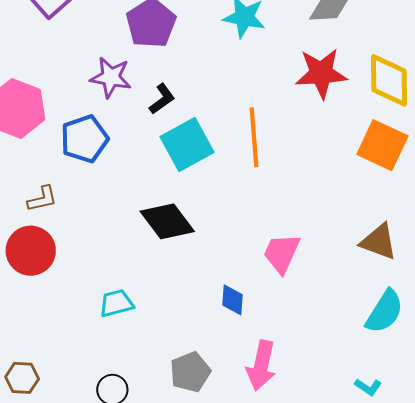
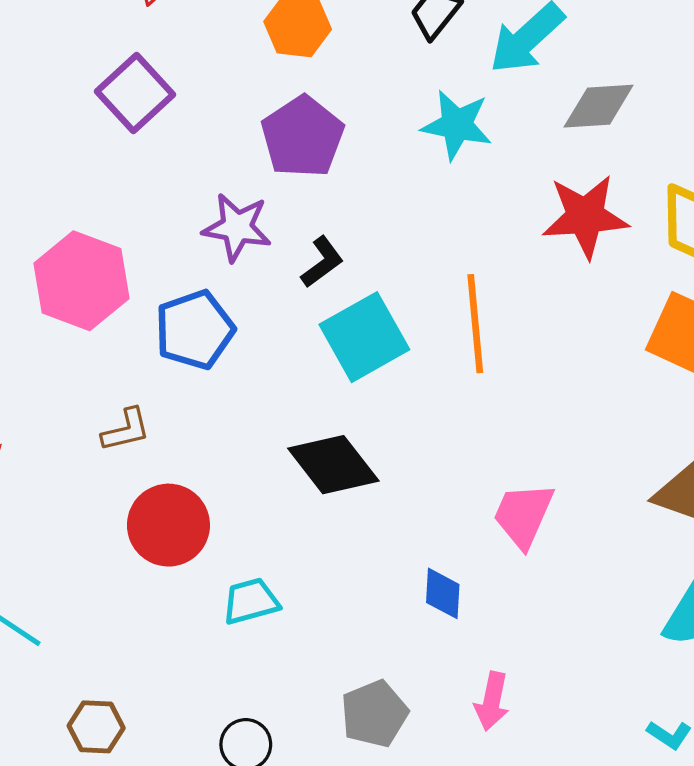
red circle: (31, 251) -> (168, 525), moved
pink arrow: (261, 365) -> (492, 701), size x0.7

